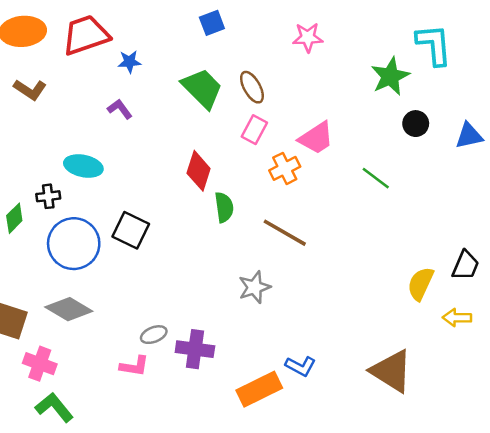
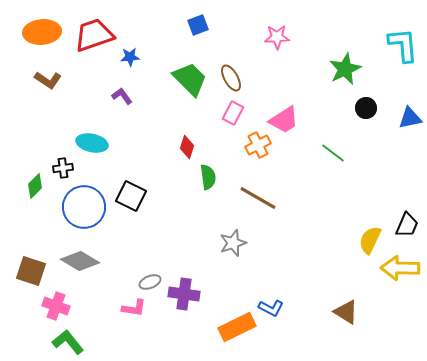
cyan L-shape: (434, 45) -> (403, 45), moved
red diamond: (199, 171) -> (187, 147), size x0.7
yellow arrow: (457, 318) -> (400, 268), size x1.6
brown triangle: (391, 371) -> (346, 312), size x0.7

